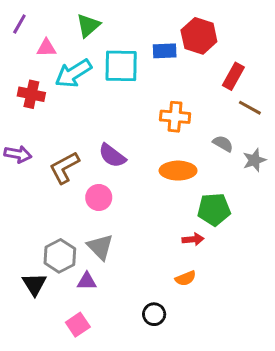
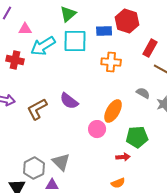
green triangle: (88, 25) -> (68, 14), moved
orange cross: (175, 117) -> (111, 62), moved
orange ellipse: (178, 171) -> (113, 111), turned -60
pink circle: (99, 197) -> (97, 129), moved

